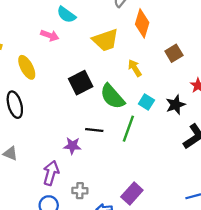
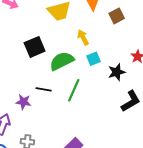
brown square: (174, 53) -> (117, 16), moved
green semicircle: (112, 96) -> (62, 61), turned 100
cyan square: (146, 102) -> (94, 59), moved, turned 32

